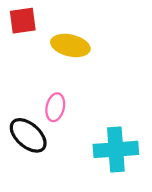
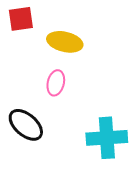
pink ellipse: (55, 107) -> (56, 83), moved

